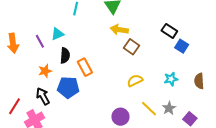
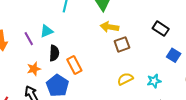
blue square: (182, 46) -> (174, 55), moved
brown square: (132, 47) -> (122, 44), turned 35
cyan star: (171, 79) -> (154, 81), moved
blue pentagon: (68, 87) -> (57, 86), turned 30

